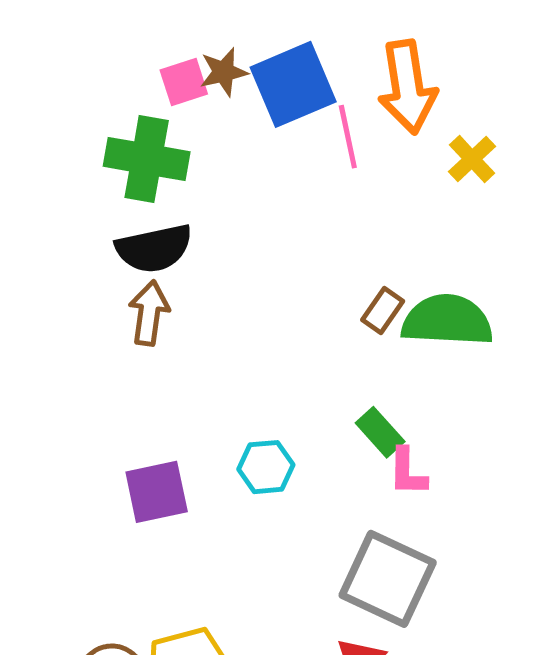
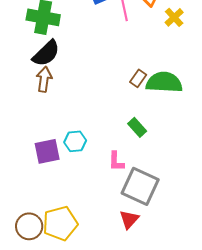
black semicircle: (154, 248) -> (46, 53), turned -32
cyan hexagon: (266, 467) -> (75, 141), moved
pink L-shape: (407, 472) -> (116, 161), moved

